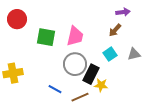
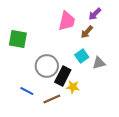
purple arrow: (123, 12) -> (95, 14), turned 144
pink trapezoid: (75, 36) -> (67, 21), moved
gray triangle: (134, 54) -> (99, 63), moved

